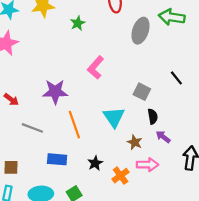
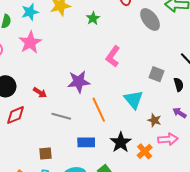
gray ellipse: (141, 31) -> (150, 20), turned -50
black semicircle: (153, 116) -> (179, 85), moved
black star: (95, 163) -> (121, 142), size x1.5

